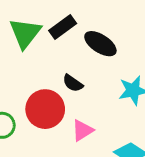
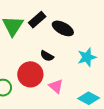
pink triangle: (82, 130) -> (56, 86), turned -42

